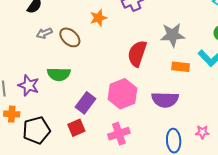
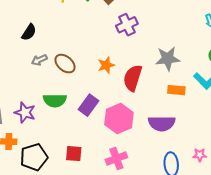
orange star: (98, 18) -> (106, 65), moved
purple rectangle: (86, 103) -> (89, 105), moved
red square: (76, 128) -> (74, 154), turned 30

